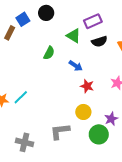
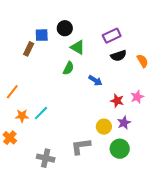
blue square: (23, 19) -> (42, 35), turned 32
green triangle: (73, 36) -> (78, 47), moved
red star: (87, 86) -> (117, 101), moved
purple star: (111, 119) -> (124, 123), moved

